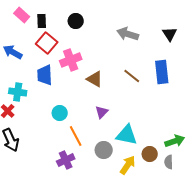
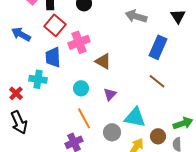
blue rectangle: (162, 72) -> (158, 47), moved, turned 30
brown line: (132, 76) -> (157, 81), moved
cyan cross: (18, 92) -> (38, 79), moved
cyan circle: (60, 113) -> (81, 88), moved

